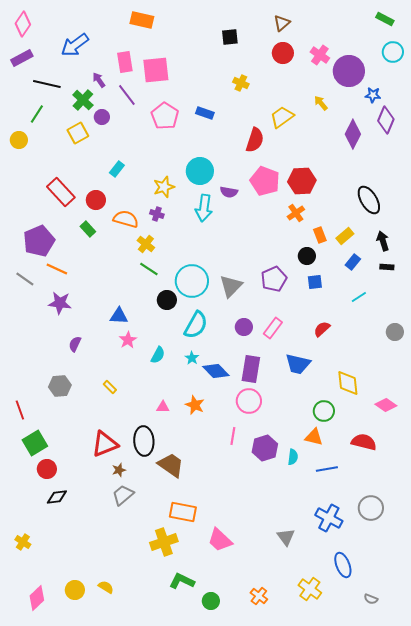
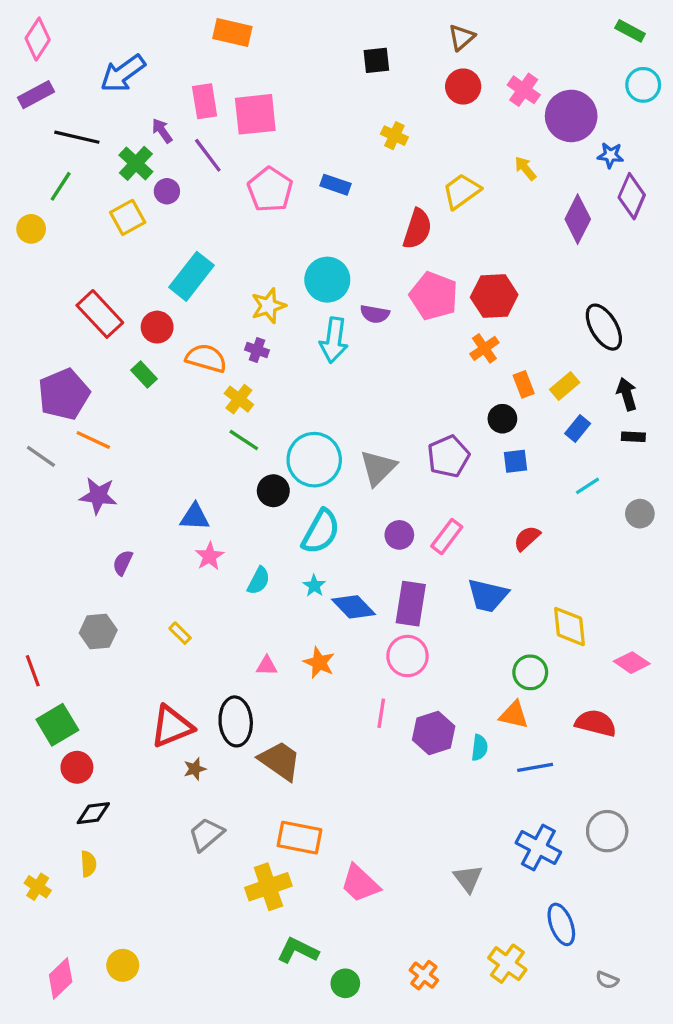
cyan rectangle: (117, 169) -> (191, 276), size x1.8
gray circle: (395, 332) -> (640, 514), moved
gray trapezoid: (123, 495) -> (206, 834), moved
yellow semicircle: (106, 587) -> (88, 864), moved, turned 56

